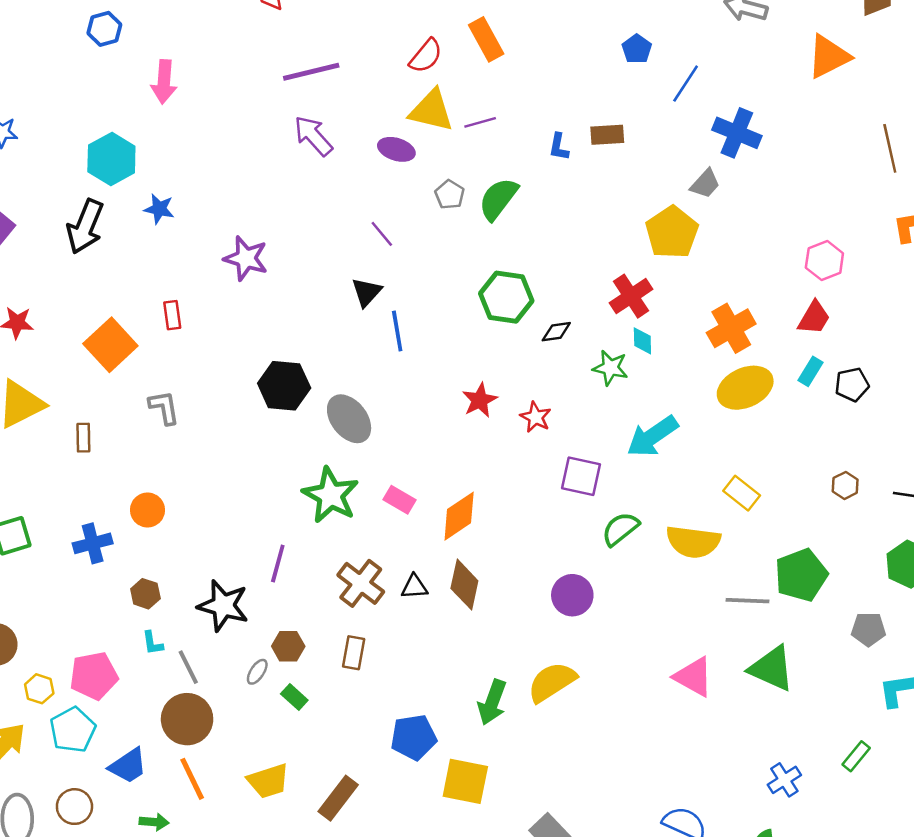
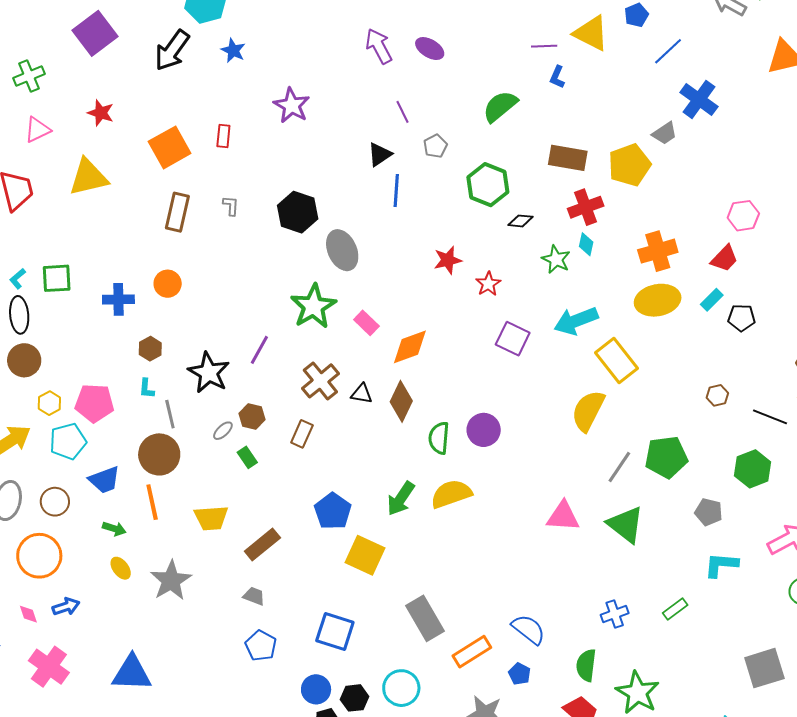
yellow triangle: (431, 111) -> (591, 33), moved
purple line: (480, 122) -> (544, 46), moved
brown rectangle: (607, 135) -> (568, 158), moved, size x1.4
purple arrow: (313, 136) -> (379, 46), moved
gray pentagon: (450, 195) -> (435, 146), moved
gray L-shape: (164, 407) -> (231, 206), moved, size x0.7
brown rectangle: (83, 438) -> (177, 212), moved, size x1.6
yellow rectangle: (742, 493) -> (616, 361), moved, size x1.5
green semicircle: (620, 529) -> (439, 438), moved, turned -60
yellow semicircle: (693, 542) -> (588, 411), turned 96
gray line: (747, 601) -> (619, 467), turned -72
pink triangle: (694, 677) -> (563, 516), turned -39
blue pentagon: (414, 737) -> (333, 511), turned 30

